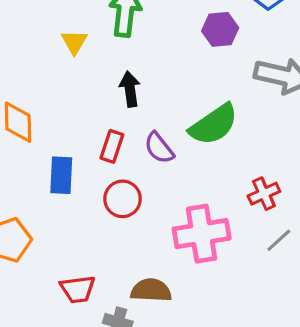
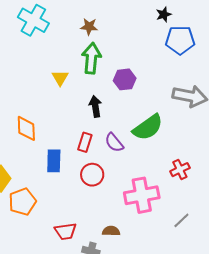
purple hexagon: (220, 29) -> (125, 79), moved
gray line: (279, 240) -> (181, 220), moved
brown semicircle: (151, 290) -> (111, 231), size x0.7

